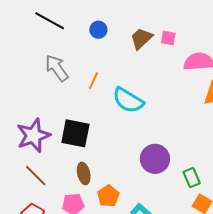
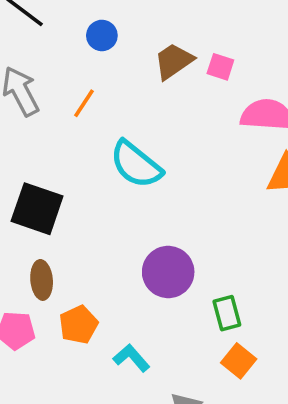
orange line: (93, 81) -> (84, 103), moved

